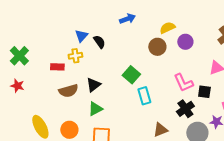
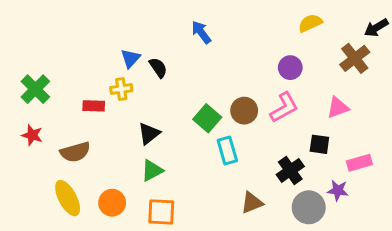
blue arrow: (127, 19) -> (201, 32), turned -105
yellow semicircle: (167, 28) -> (310, 23), moved
brown circle: (157, 47) -> (244, 111), moved
pink L-shape: (183, 83) -> (284, 107), moved, turned -95
brown semicircle: (68, 91) -> (75, 152), moved

